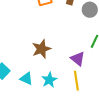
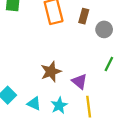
purple triangle: (78, 59) -> (79, 81), moved

